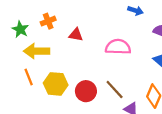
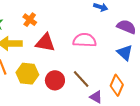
orange cross: (48, 21) -> (30, 20), moved, turned -32
red triangle: (76, 35) -> (45, 43), moved, size x1.5

